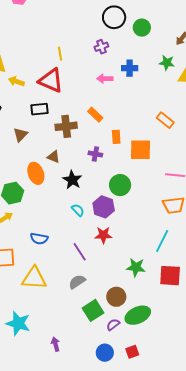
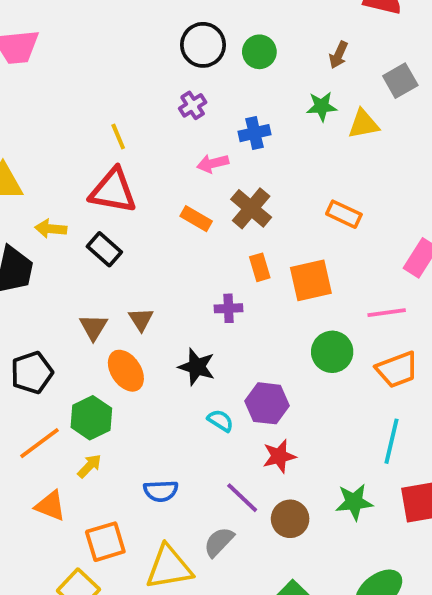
yellow arrow: (16, 81) -> (51, 229), moved
black rectangle: (39, 109) -> (104, 249), turned 60
orange rectangle: (95, 115) -> (196, 219), moved
brown cross: (66, 126) -> (251, 208), moved, turned -30
brown triangle: (20, 135) -> (93, 327), moved
brown triangle: (54, 157) -> (141, 319), moved, turned 48
green circle: (120, 185) -> (332, 352), moved
gray semicircle: (77, 282) -> (219, 542), moved
brown circle: (116, 297) -> (290, 519), moved

